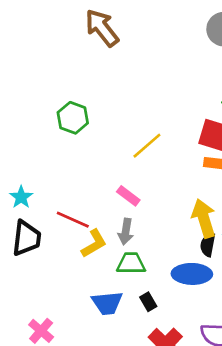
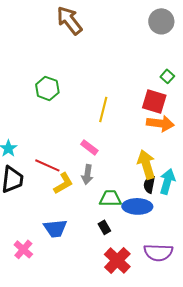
yellow line: (147, 146) -> (103, 109), turned -35
green trapezoid: (131, 263) -> (110, 198), moved
blue trapezoid: (107, 303) -> (55, 228), moved

